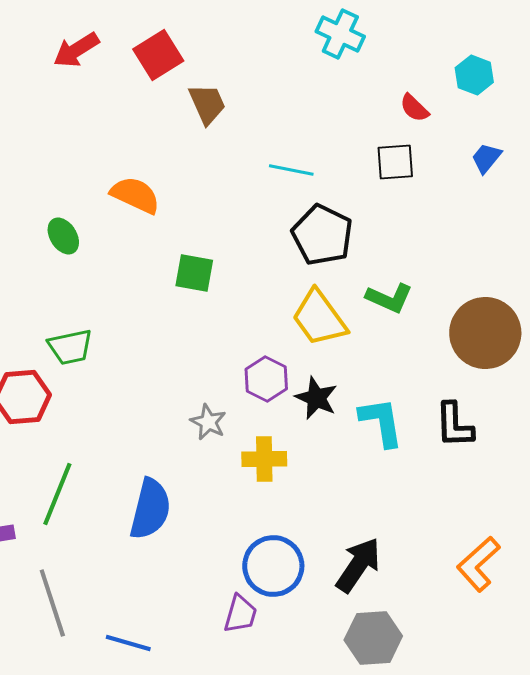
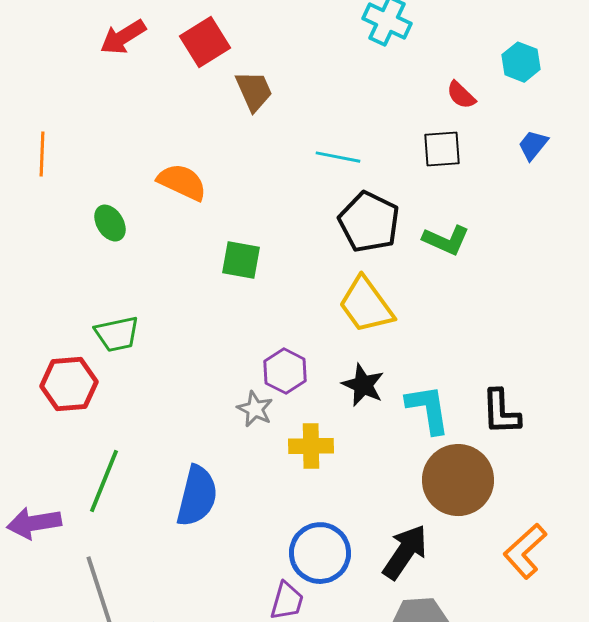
green L-shape: (389, 298) -> (446, 240), moved
brown circle: (485, 333) -> (458, 480), moved
purple hexagon: (266, 379) -> (285, 371), moved

